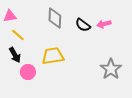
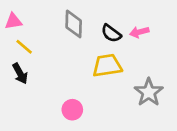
yellow trapezoid: (53, 56) -> (107, 66), moved
pink circle: (28, 72) -> (72, 110), moved

